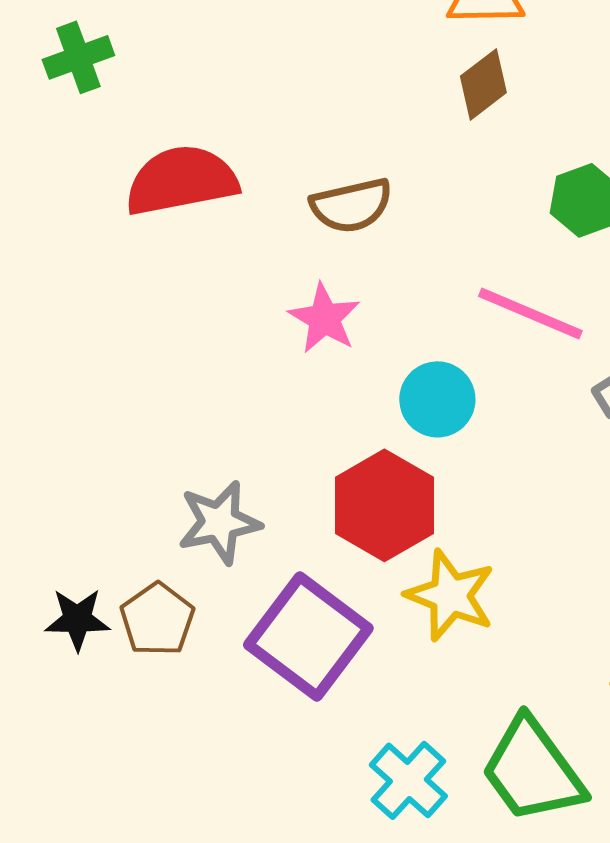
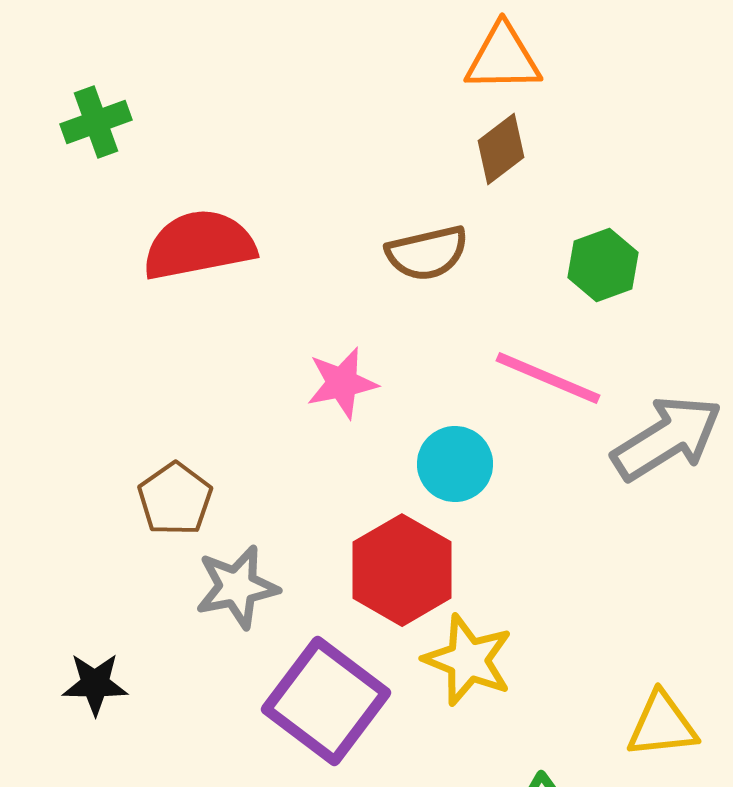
brown semicircle: (351, 205) -> (427, 253), moved
pink star: (324, 318) -> (342, 383), turned 30
brown pentagon: (157, 619) -> (175, 499), moved

